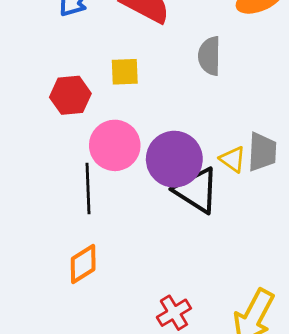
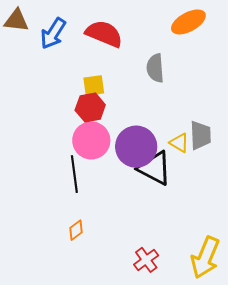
red hexagon: (70, 95) -> (90, 107), moved
orange diamond: (83, 264) -> (76, 230), size x0.7

